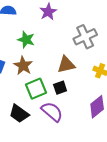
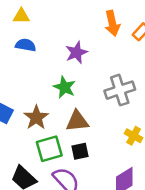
green star: (26, 40) -> (64, 87), moved
brown triangle: (66, 65) -> (77, 121), moved

